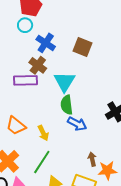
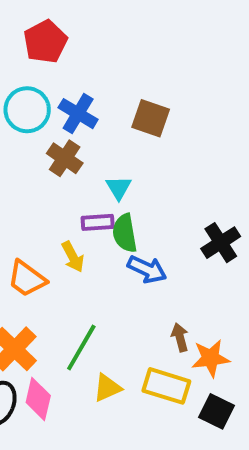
cyan circle: (25, 25) -> (27, 110), moved, size x1.5
purple rectangle: (25, 80) -> (98, 222), moved, size x0.7
cyan triangle: (65, 82) -> (119, 188), size x0.6
yellow arrow: (43, 133) -> (73, 257), moved

